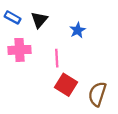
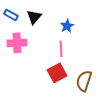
pink line: (57, 58) -> (61, 49), moved
red square: (66, 85) -> (57, 73), turned 30

